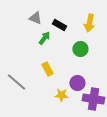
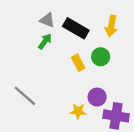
black rectangle: (59, 25) -> (76, 28), size x1.5
green arrow: (44, 38) -> (45, 41), moved
yellow rectangle: (47, 69) -> (78, 63), moved

